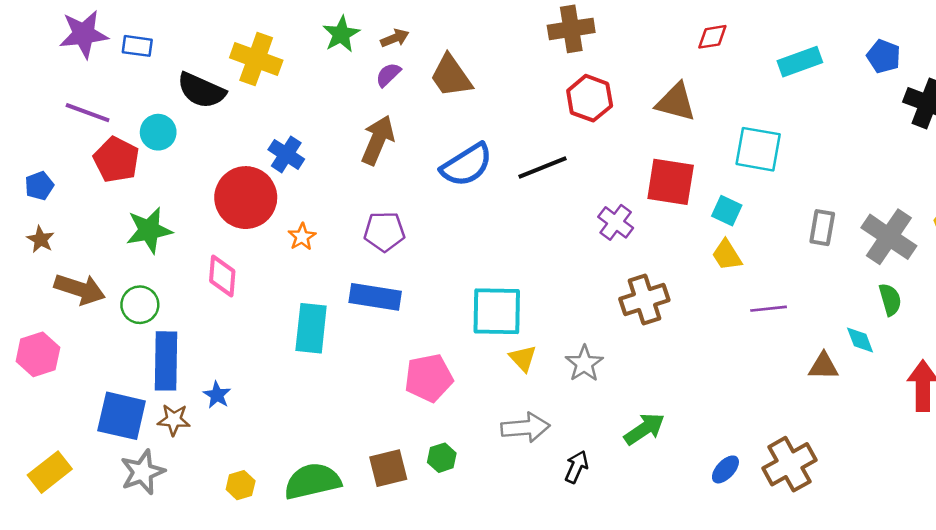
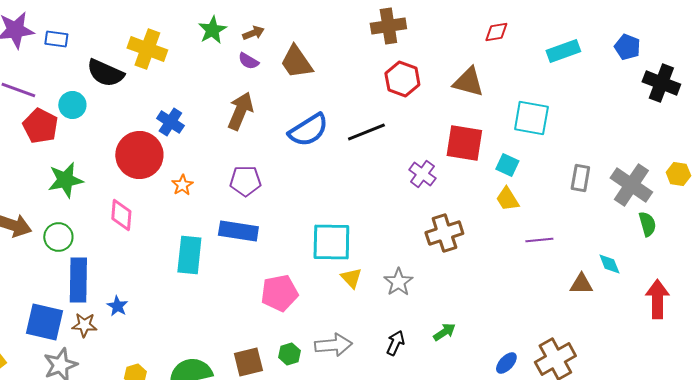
purple semicircle: (388, 75) -> (248, 61), turned -105
green semicircle: (890, 300) -> (647, 224), moved
gray arrow: (525, 428) -> (333, 345), moved
green arrow: (644, 429) -> (444, 332), size x0.7
black arrow: (576, 467) -> (395, 343), moved

